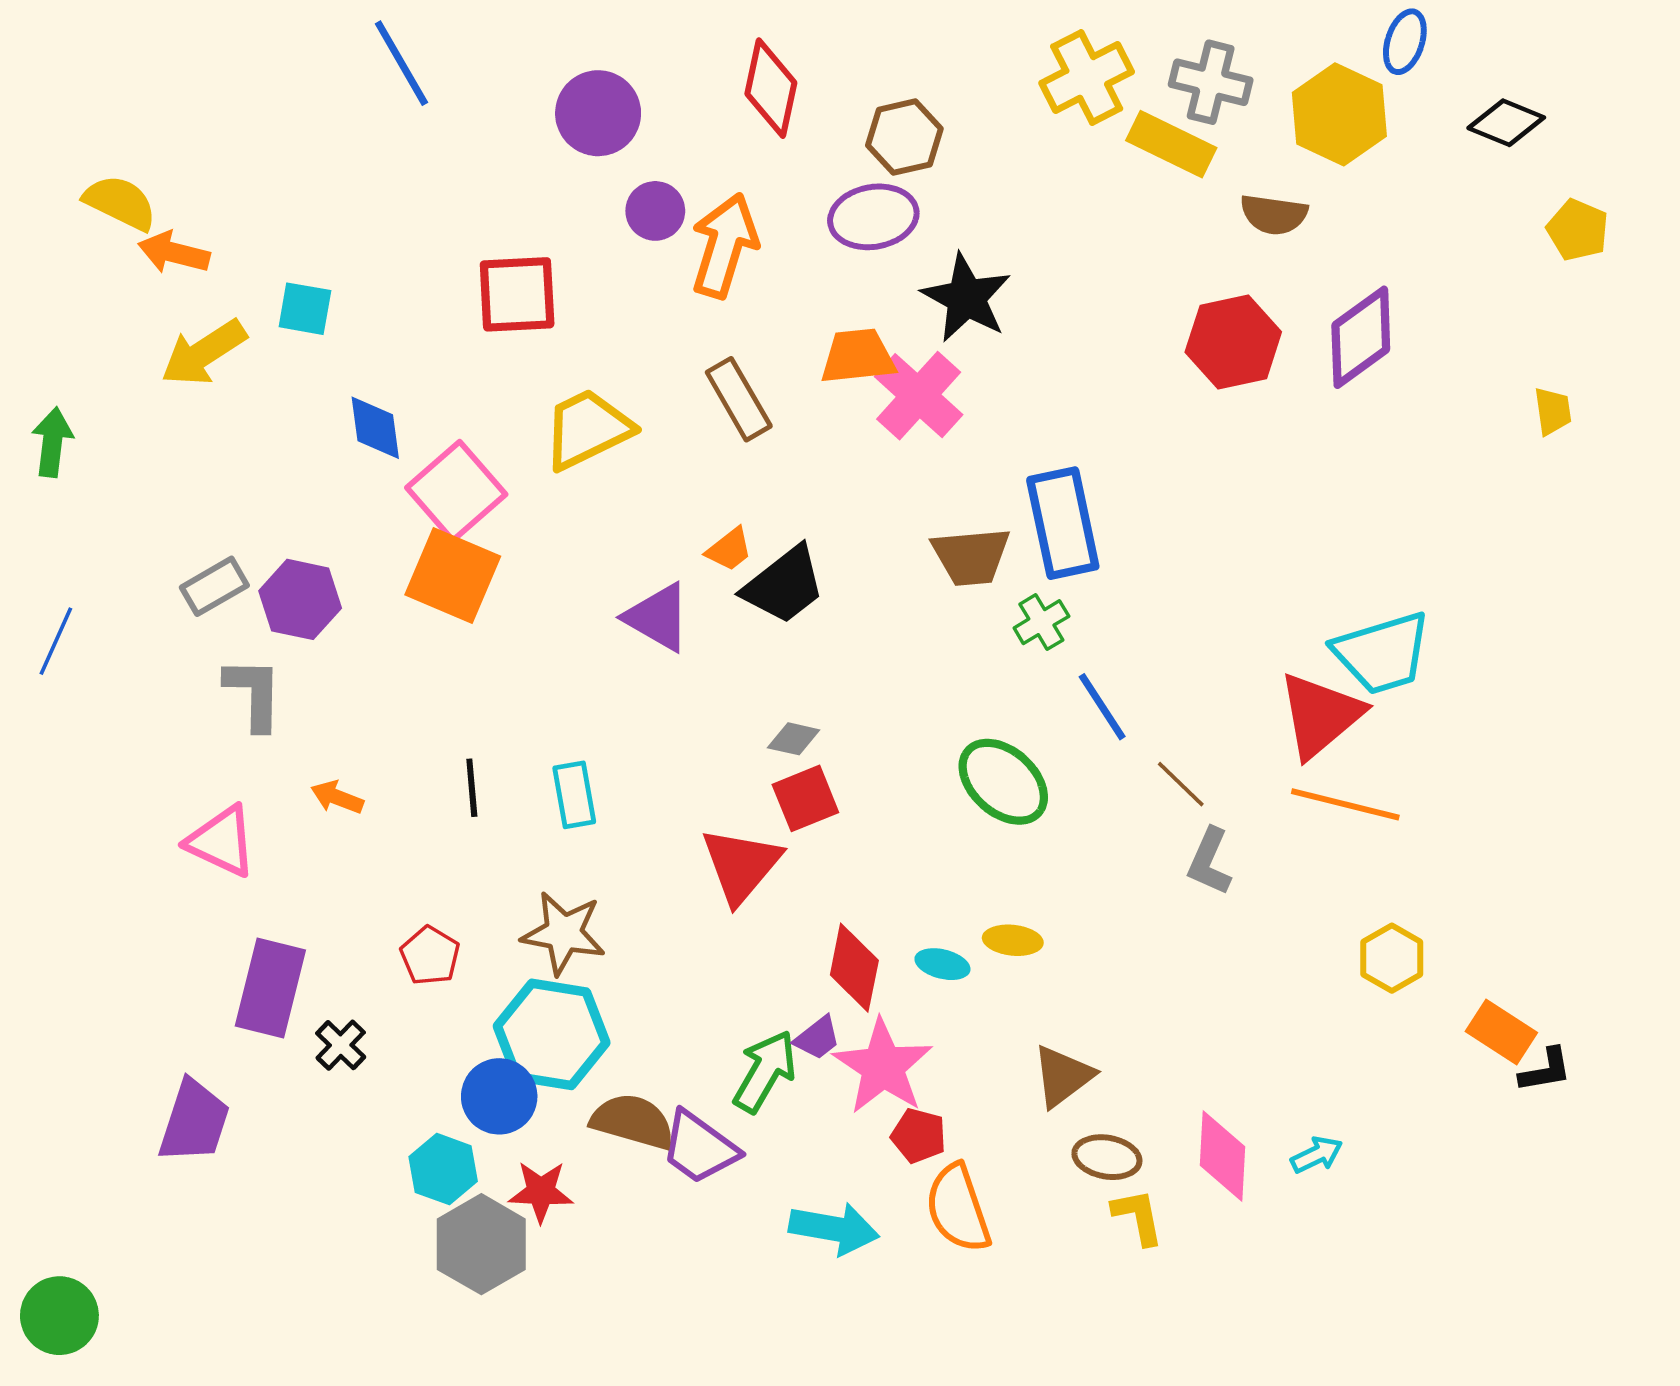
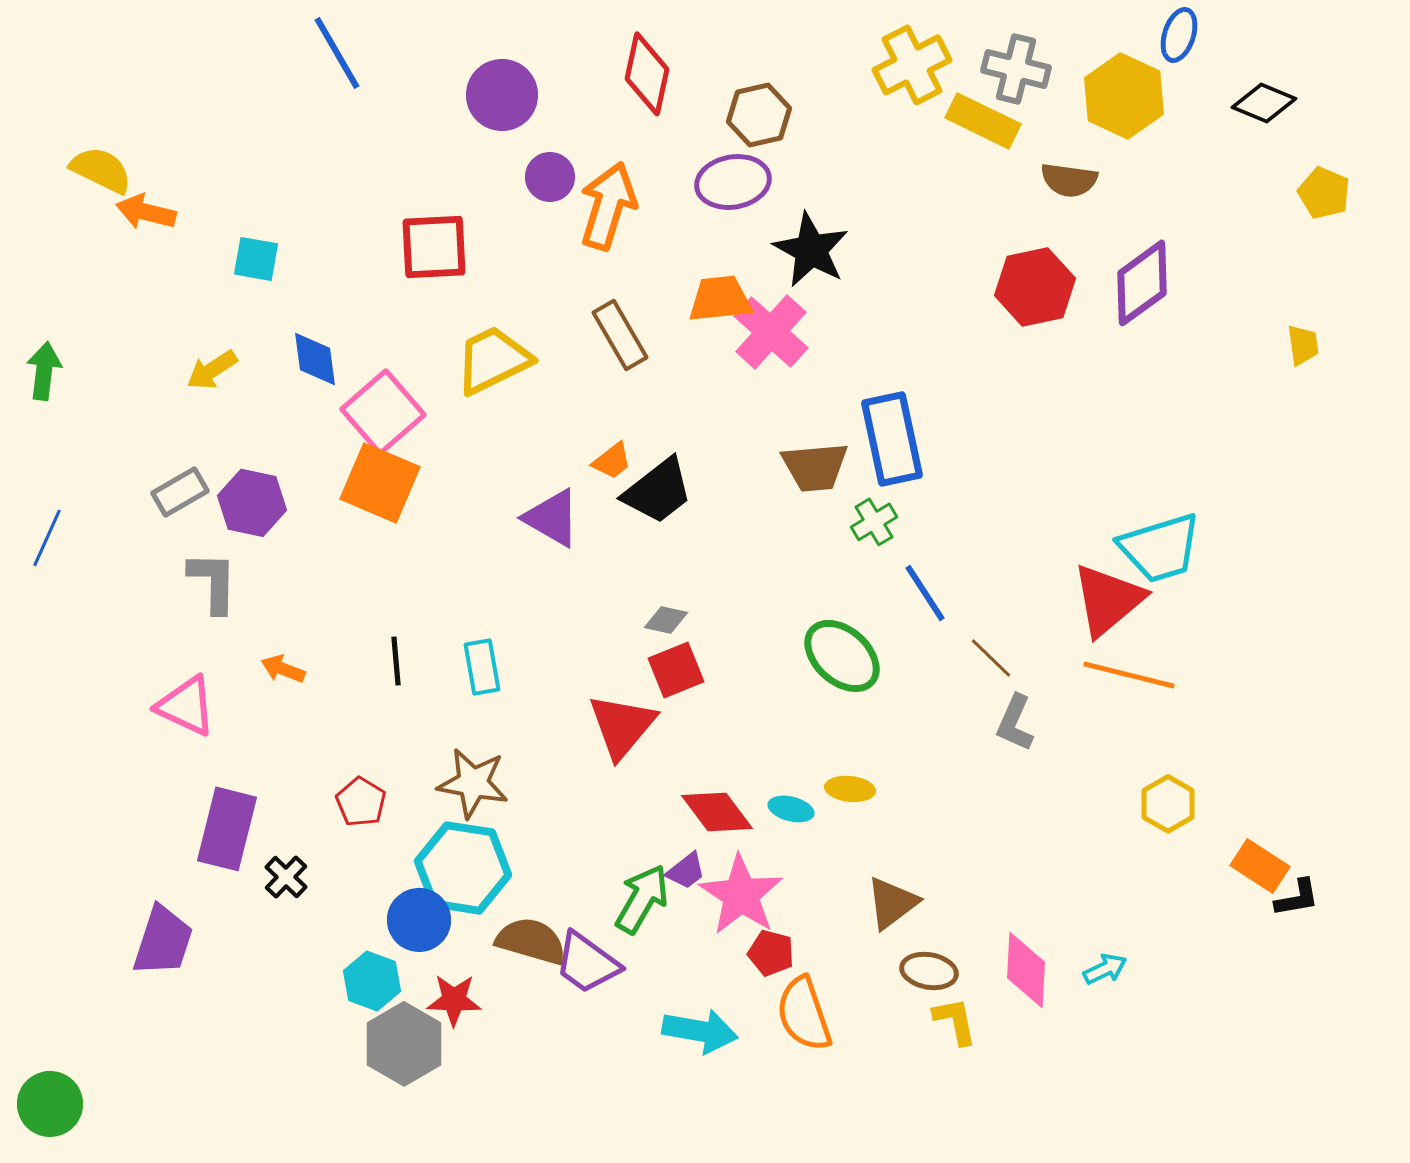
yellow arrow: (204, 353) -> (212, 370), moved, size x0.7
red diamond: (854, 968) -> (717, 812), turned -48

